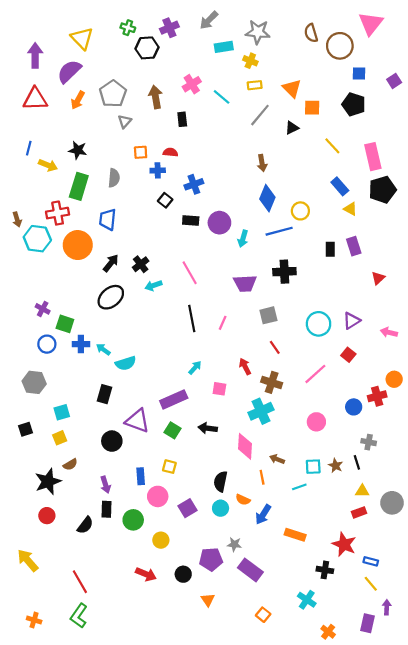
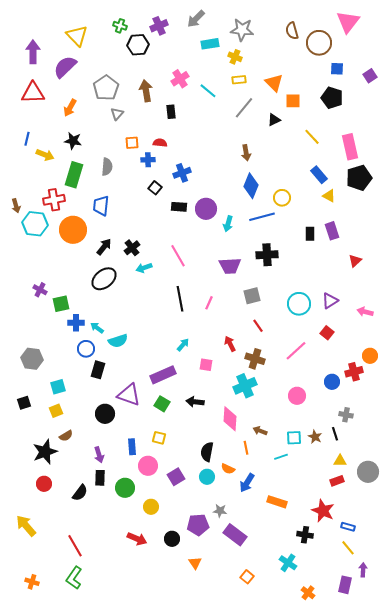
orange arrow: (78, 100) -> (70, 108), moved
green square: (65, 324) -> (61, 304), turned -30
blue circle: (47, 344) -> (86, 349), moved

